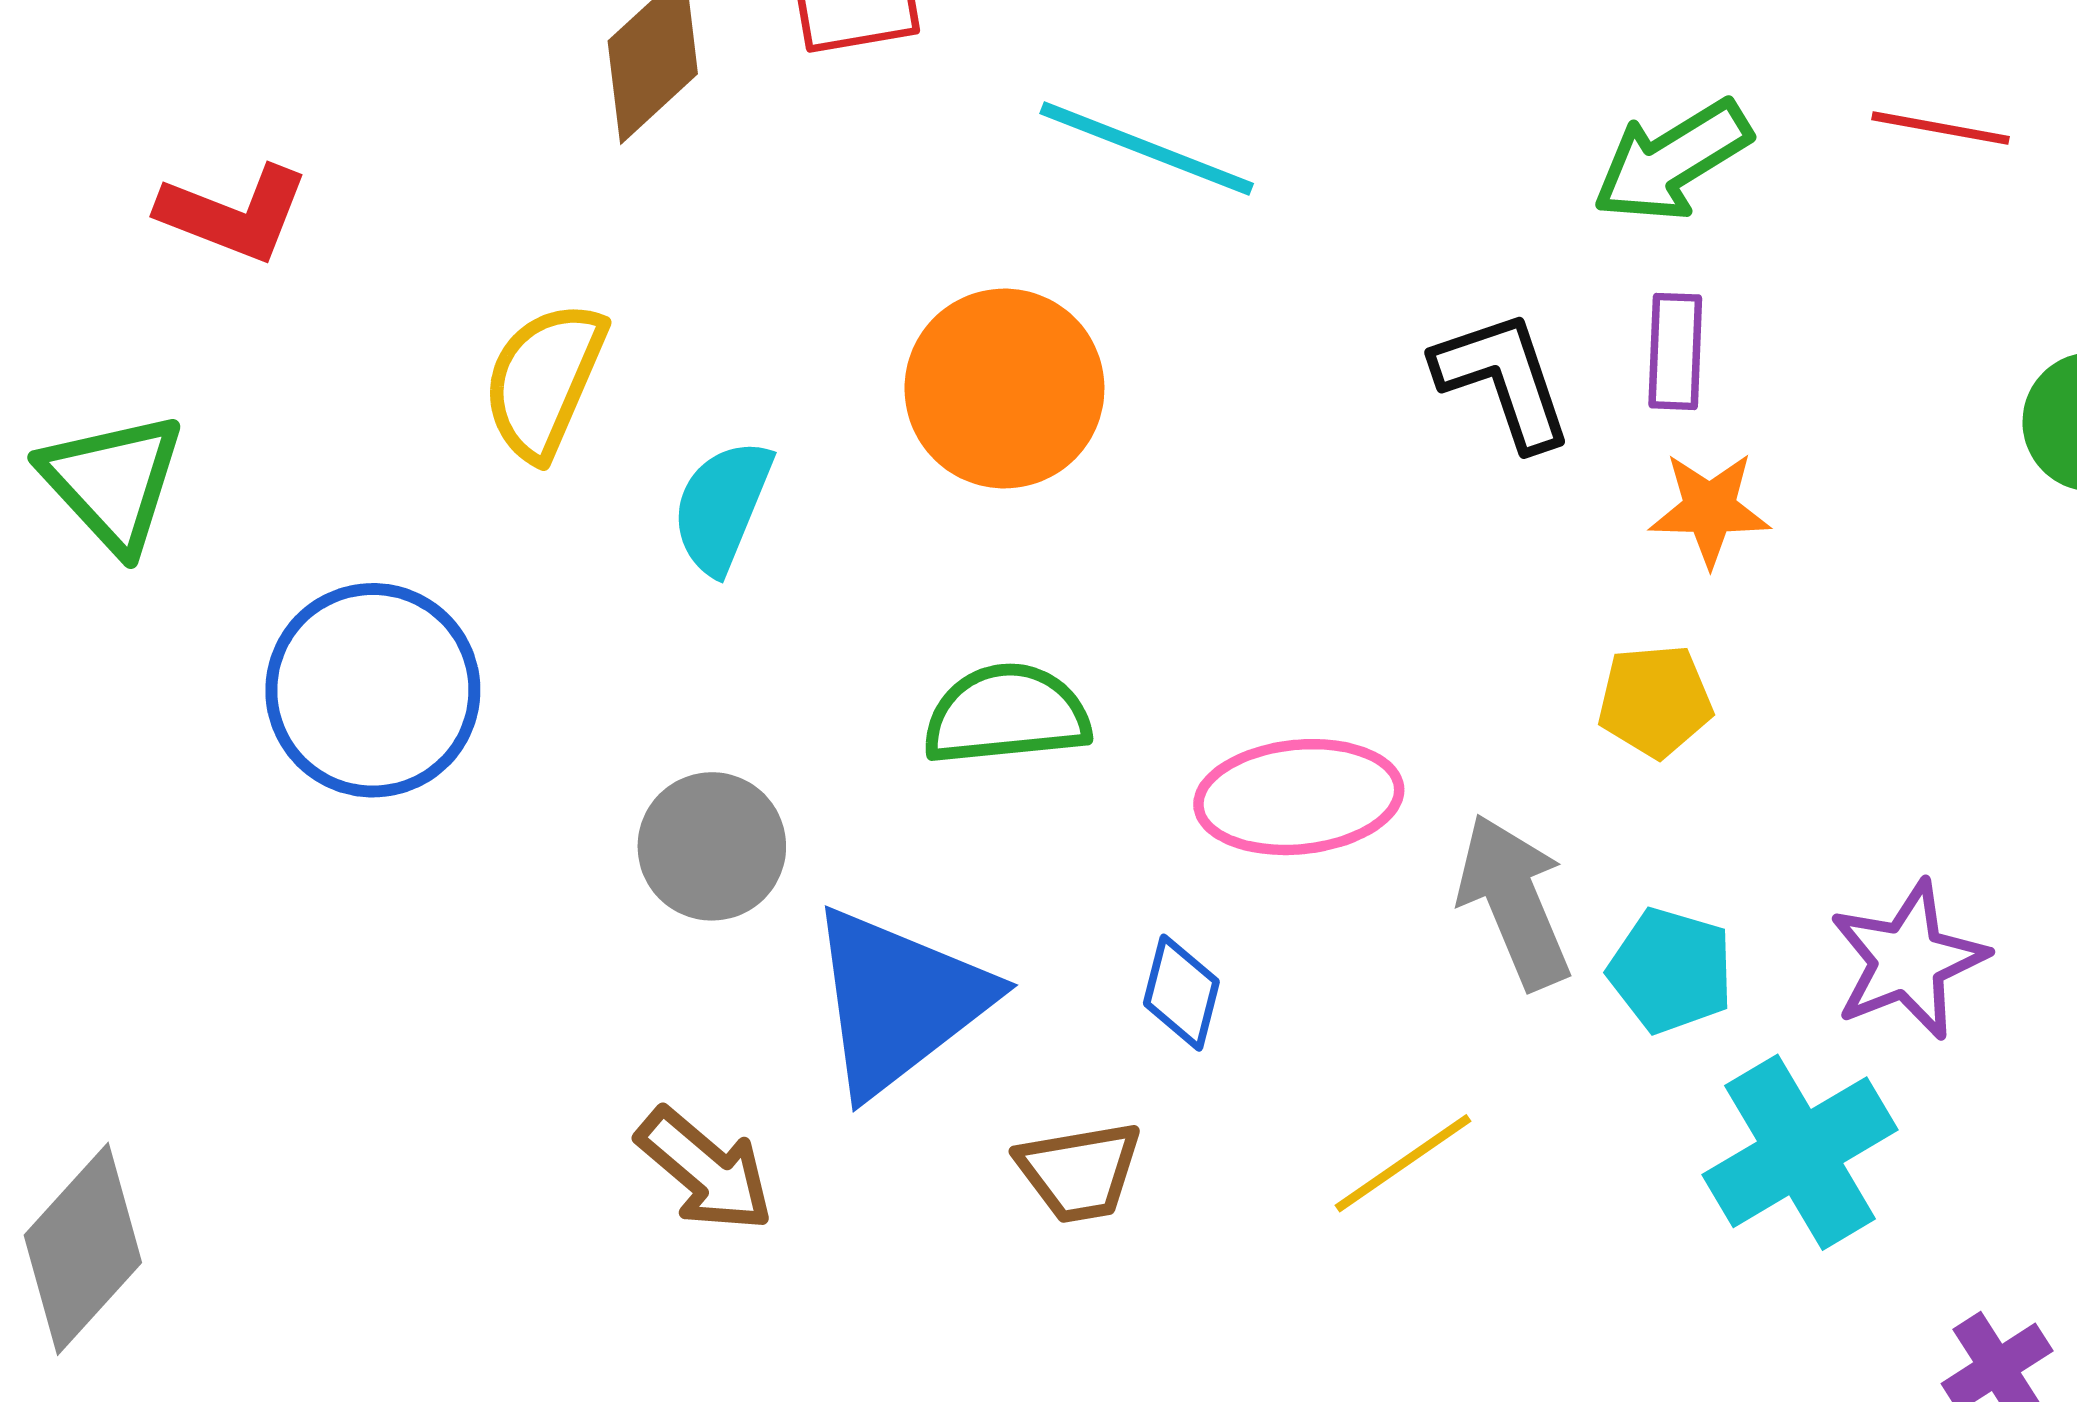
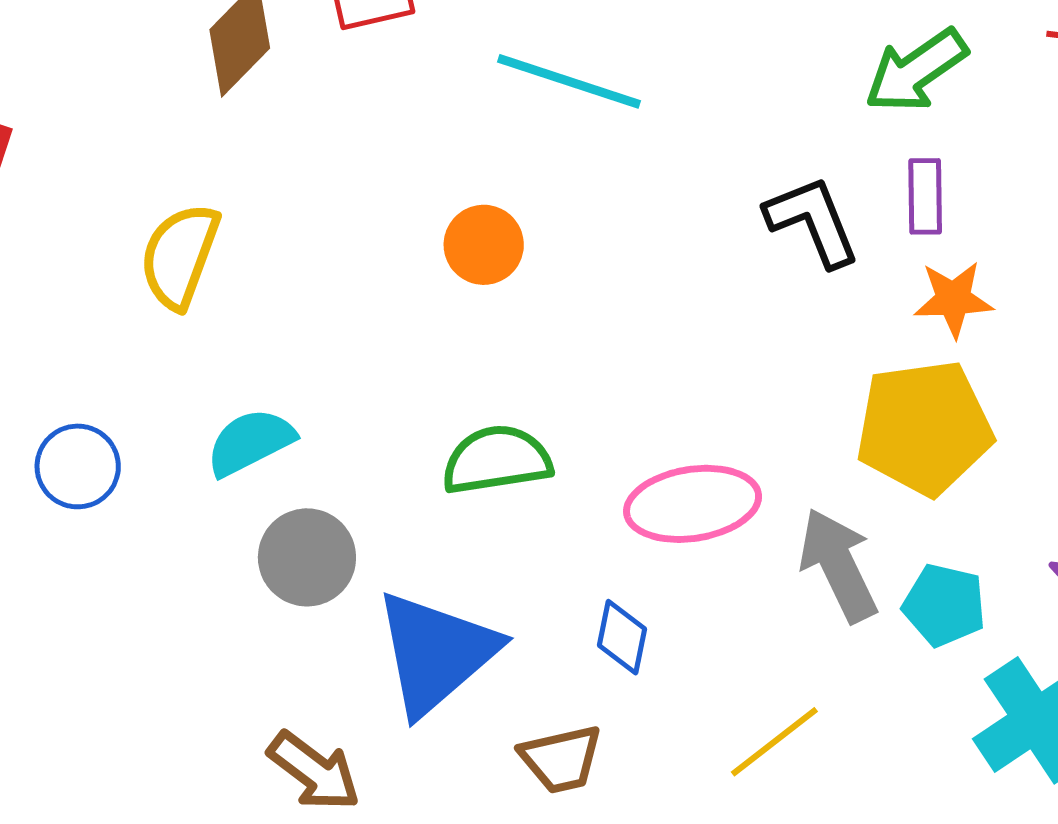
orange circle: (1004, 389) -> (484, 245), size x0.6
cyan semicircle: (722, 507) -> (250, 442), moved, turned 44
blue circle: (373, 690) -> (78, 466), size x0.6
yellow pentagon: (1655, 701) -> (924, 428), size x1.8

